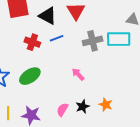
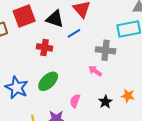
blue line: (57, 38) -> (74, 33), moved
gray cross: (93, 41) -> (105, 50), moved, turned 30
pink semicircle: (62, 110) -> (75, 101), moved

